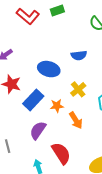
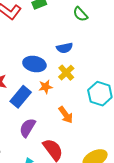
yellow cross: (78, 89) -> (66, 73), moved
orange star: (57, 106) -> (46, 87), moved

